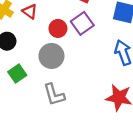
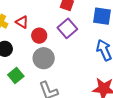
red circle: (58, 28) -> (39, 36), moved

